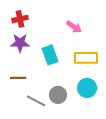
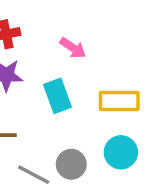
pink arrow: (74, 27) -> (73, 48), moved

